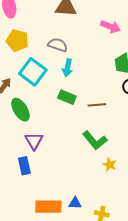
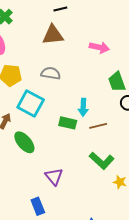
cyan arrow: (68, 68) -> (83, 107), moved
purple triangle: (34, 141) -> (54, 177), moved
blue rectangle: (24, 166) -> (38, 206), moved

